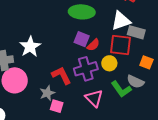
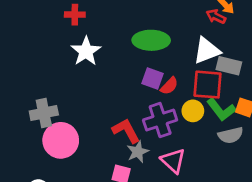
white star: (30, 47) -> (86, 51), moved
gray semicircle: (135, 82) -> (231, 135), turned -36
green L-shape: (121, 89) -> (221, 110), moved
gray star: (47, 93) -> (138, 152), moved

